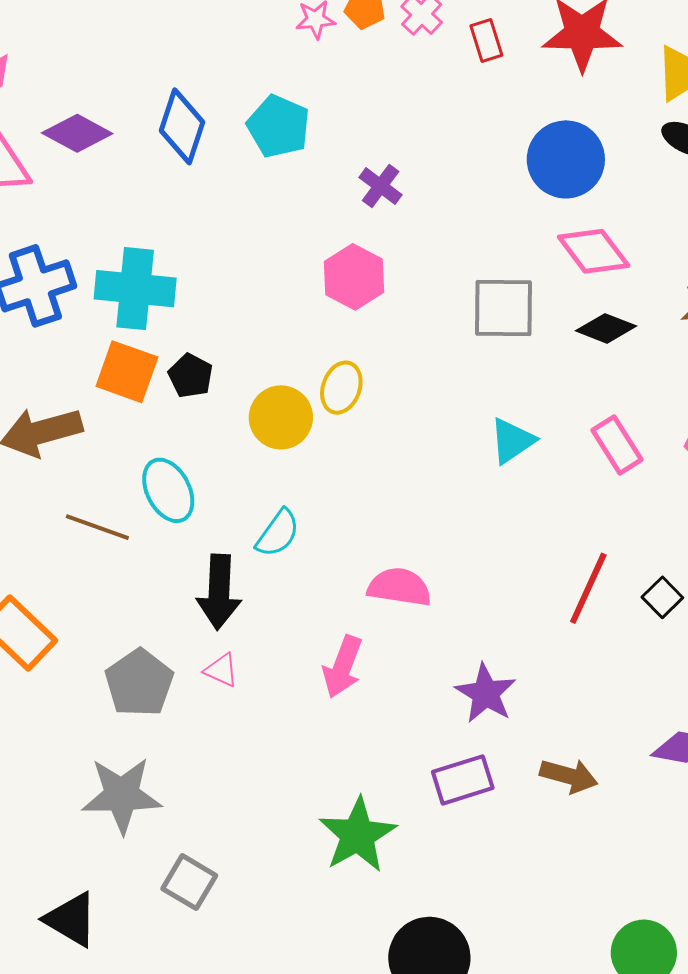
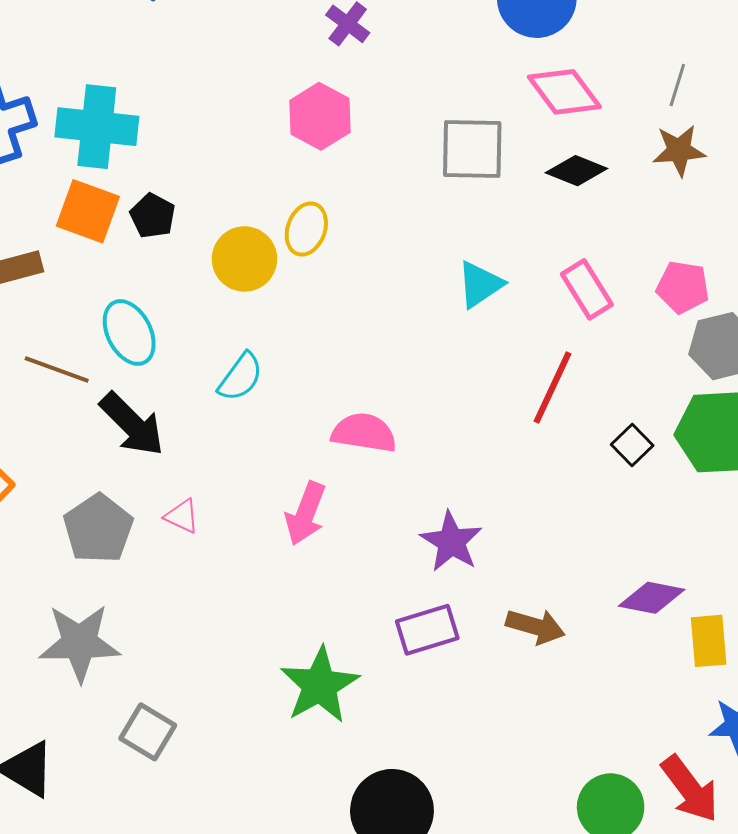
red line: (588, 588) -> (552, 388), moved
black arrow: (219, 592) -> (132, 424), moved, turned -48

